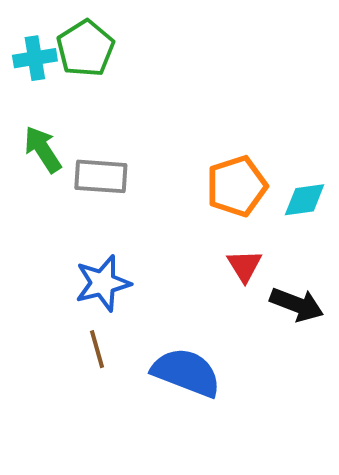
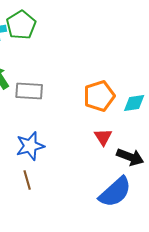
blue semicircle: (186, 372) -> (115, 192), moved, turned 117

